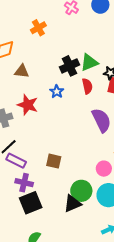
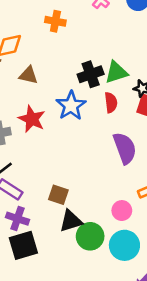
orange cross: (38, 28) -> (55, 21), turned 35
blue star: (57, 92) -> (71, 106), size x1.6
black triangle: (72, 204) -> (71, 221), moved

